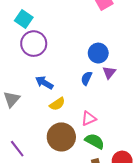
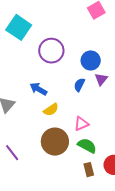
cyan square: (24, 19) -> (19, 27), size x1.4
purple circle: (34, 44) -> (51, 51), moved

